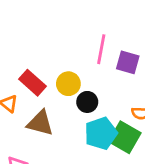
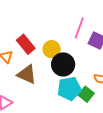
black circle: (87, 102) -> (63, 64), size x1.5
green square: (125, 137) -> (86, 94), size x0.7

